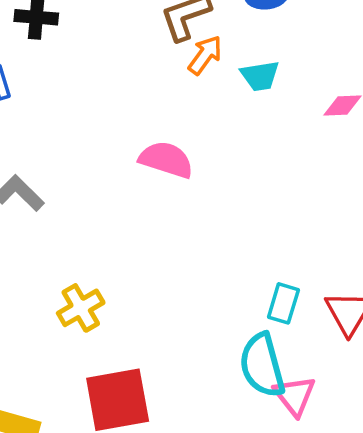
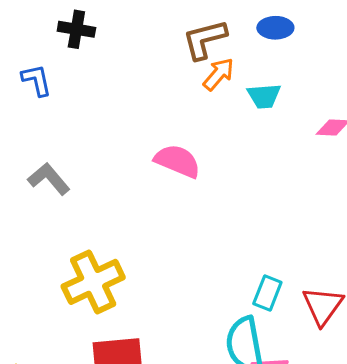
yellow cross: (81, 308) -> (93, 282), size x1.5

